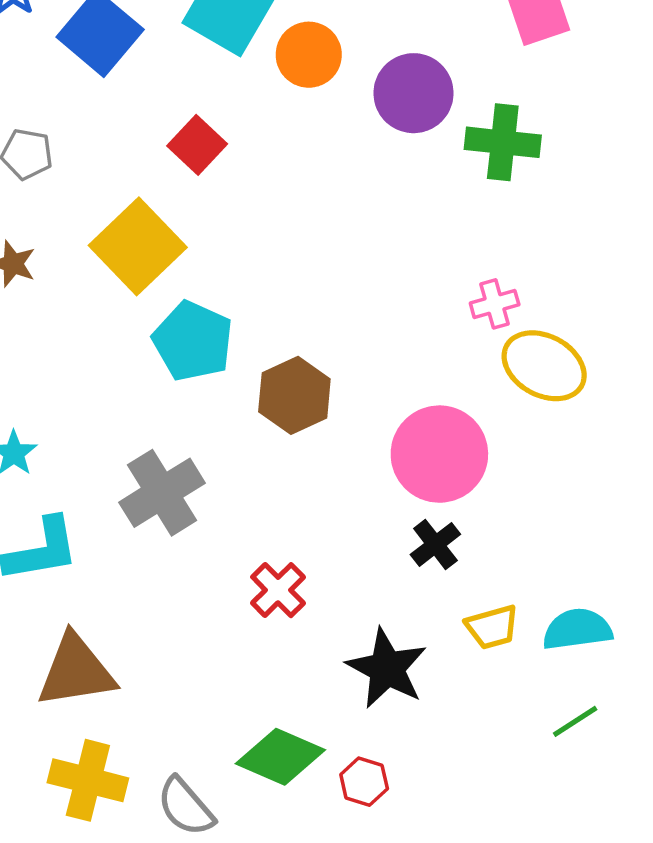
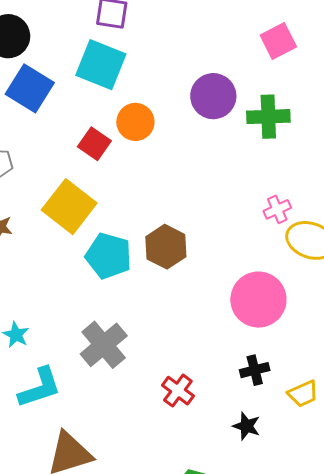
orange circle: (309, 55) -> (135, 122), moved
brown hexagon: (294, 395) -> (166, 247), moved
black cross: (435, 544) -> (255, 370), moved, turned 32
black star: (387, 668) -> (247, 426), size x0.6

